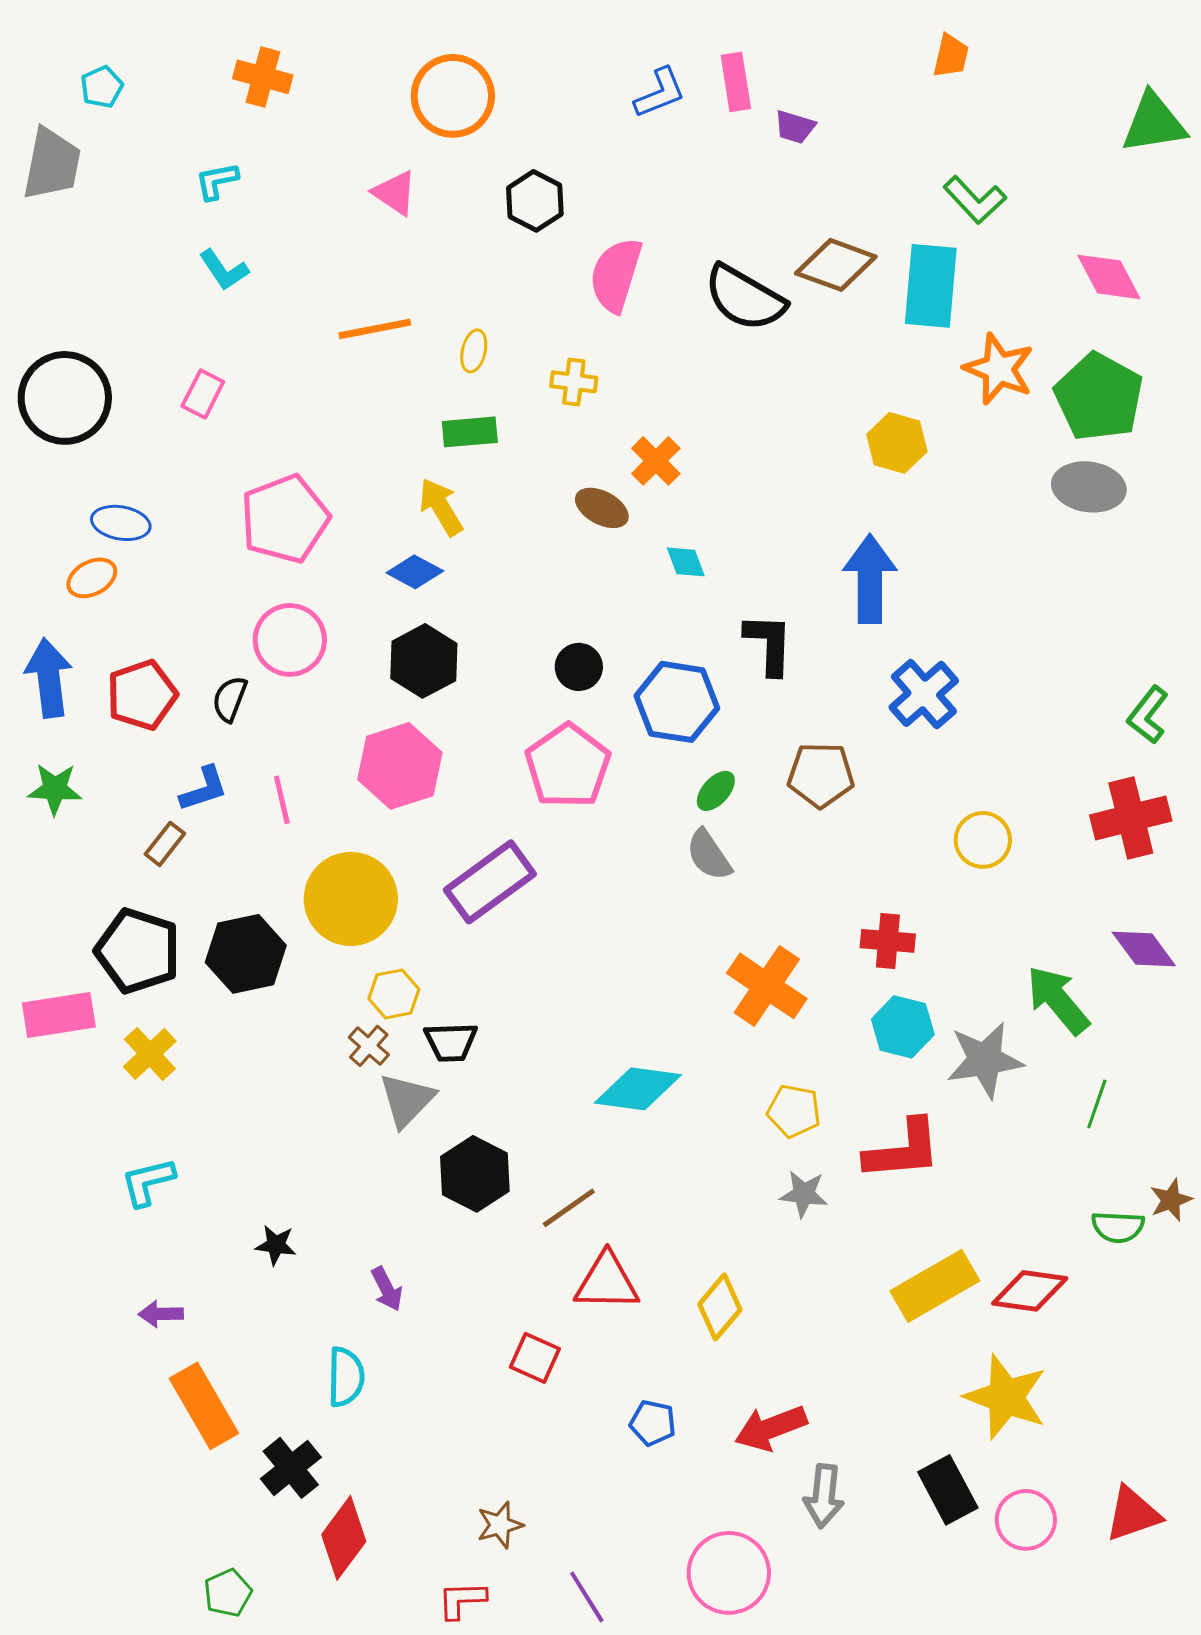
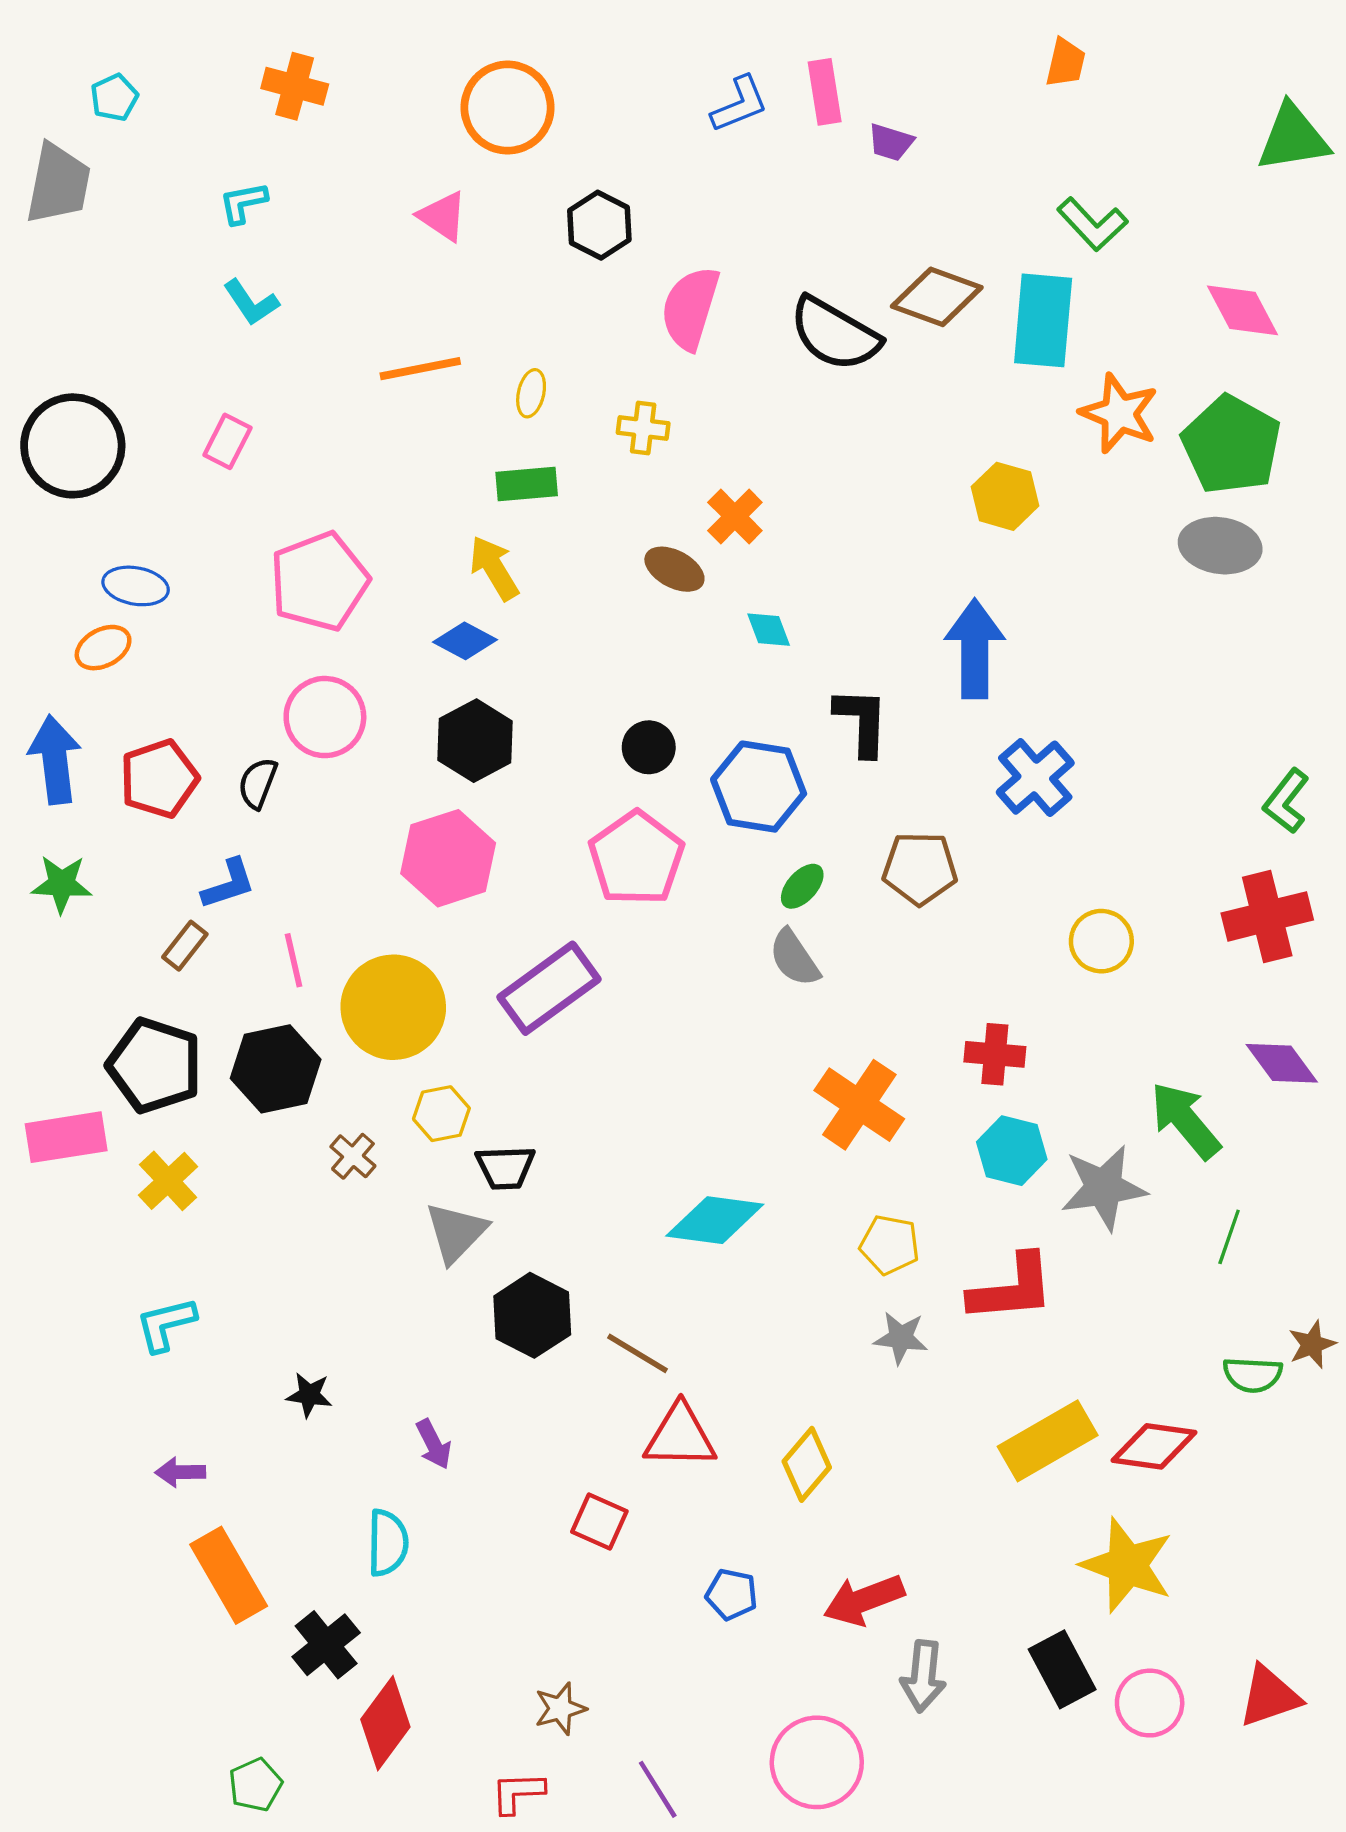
pink line: (282, 800) -> (294, 960), moved
brown cross: (369, 1046) -> (353, 1156), moved
brown line: (569, 1208) -> (638, 1353), turned 66

